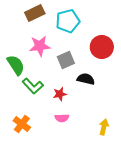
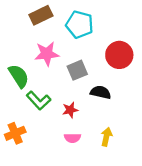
cyan pentagon: (68, 21) -> (80, 25), turned 30
orange cross: (22, 124) -> (15, 133), moved, turned 30
yellow arrow: (104, 127) -> (106, 137), moved

